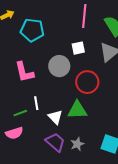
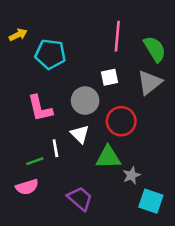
white triangle: (55, 117) -> (80, 134), moved
gray star: (77, 144) -> (131, 175), moved

